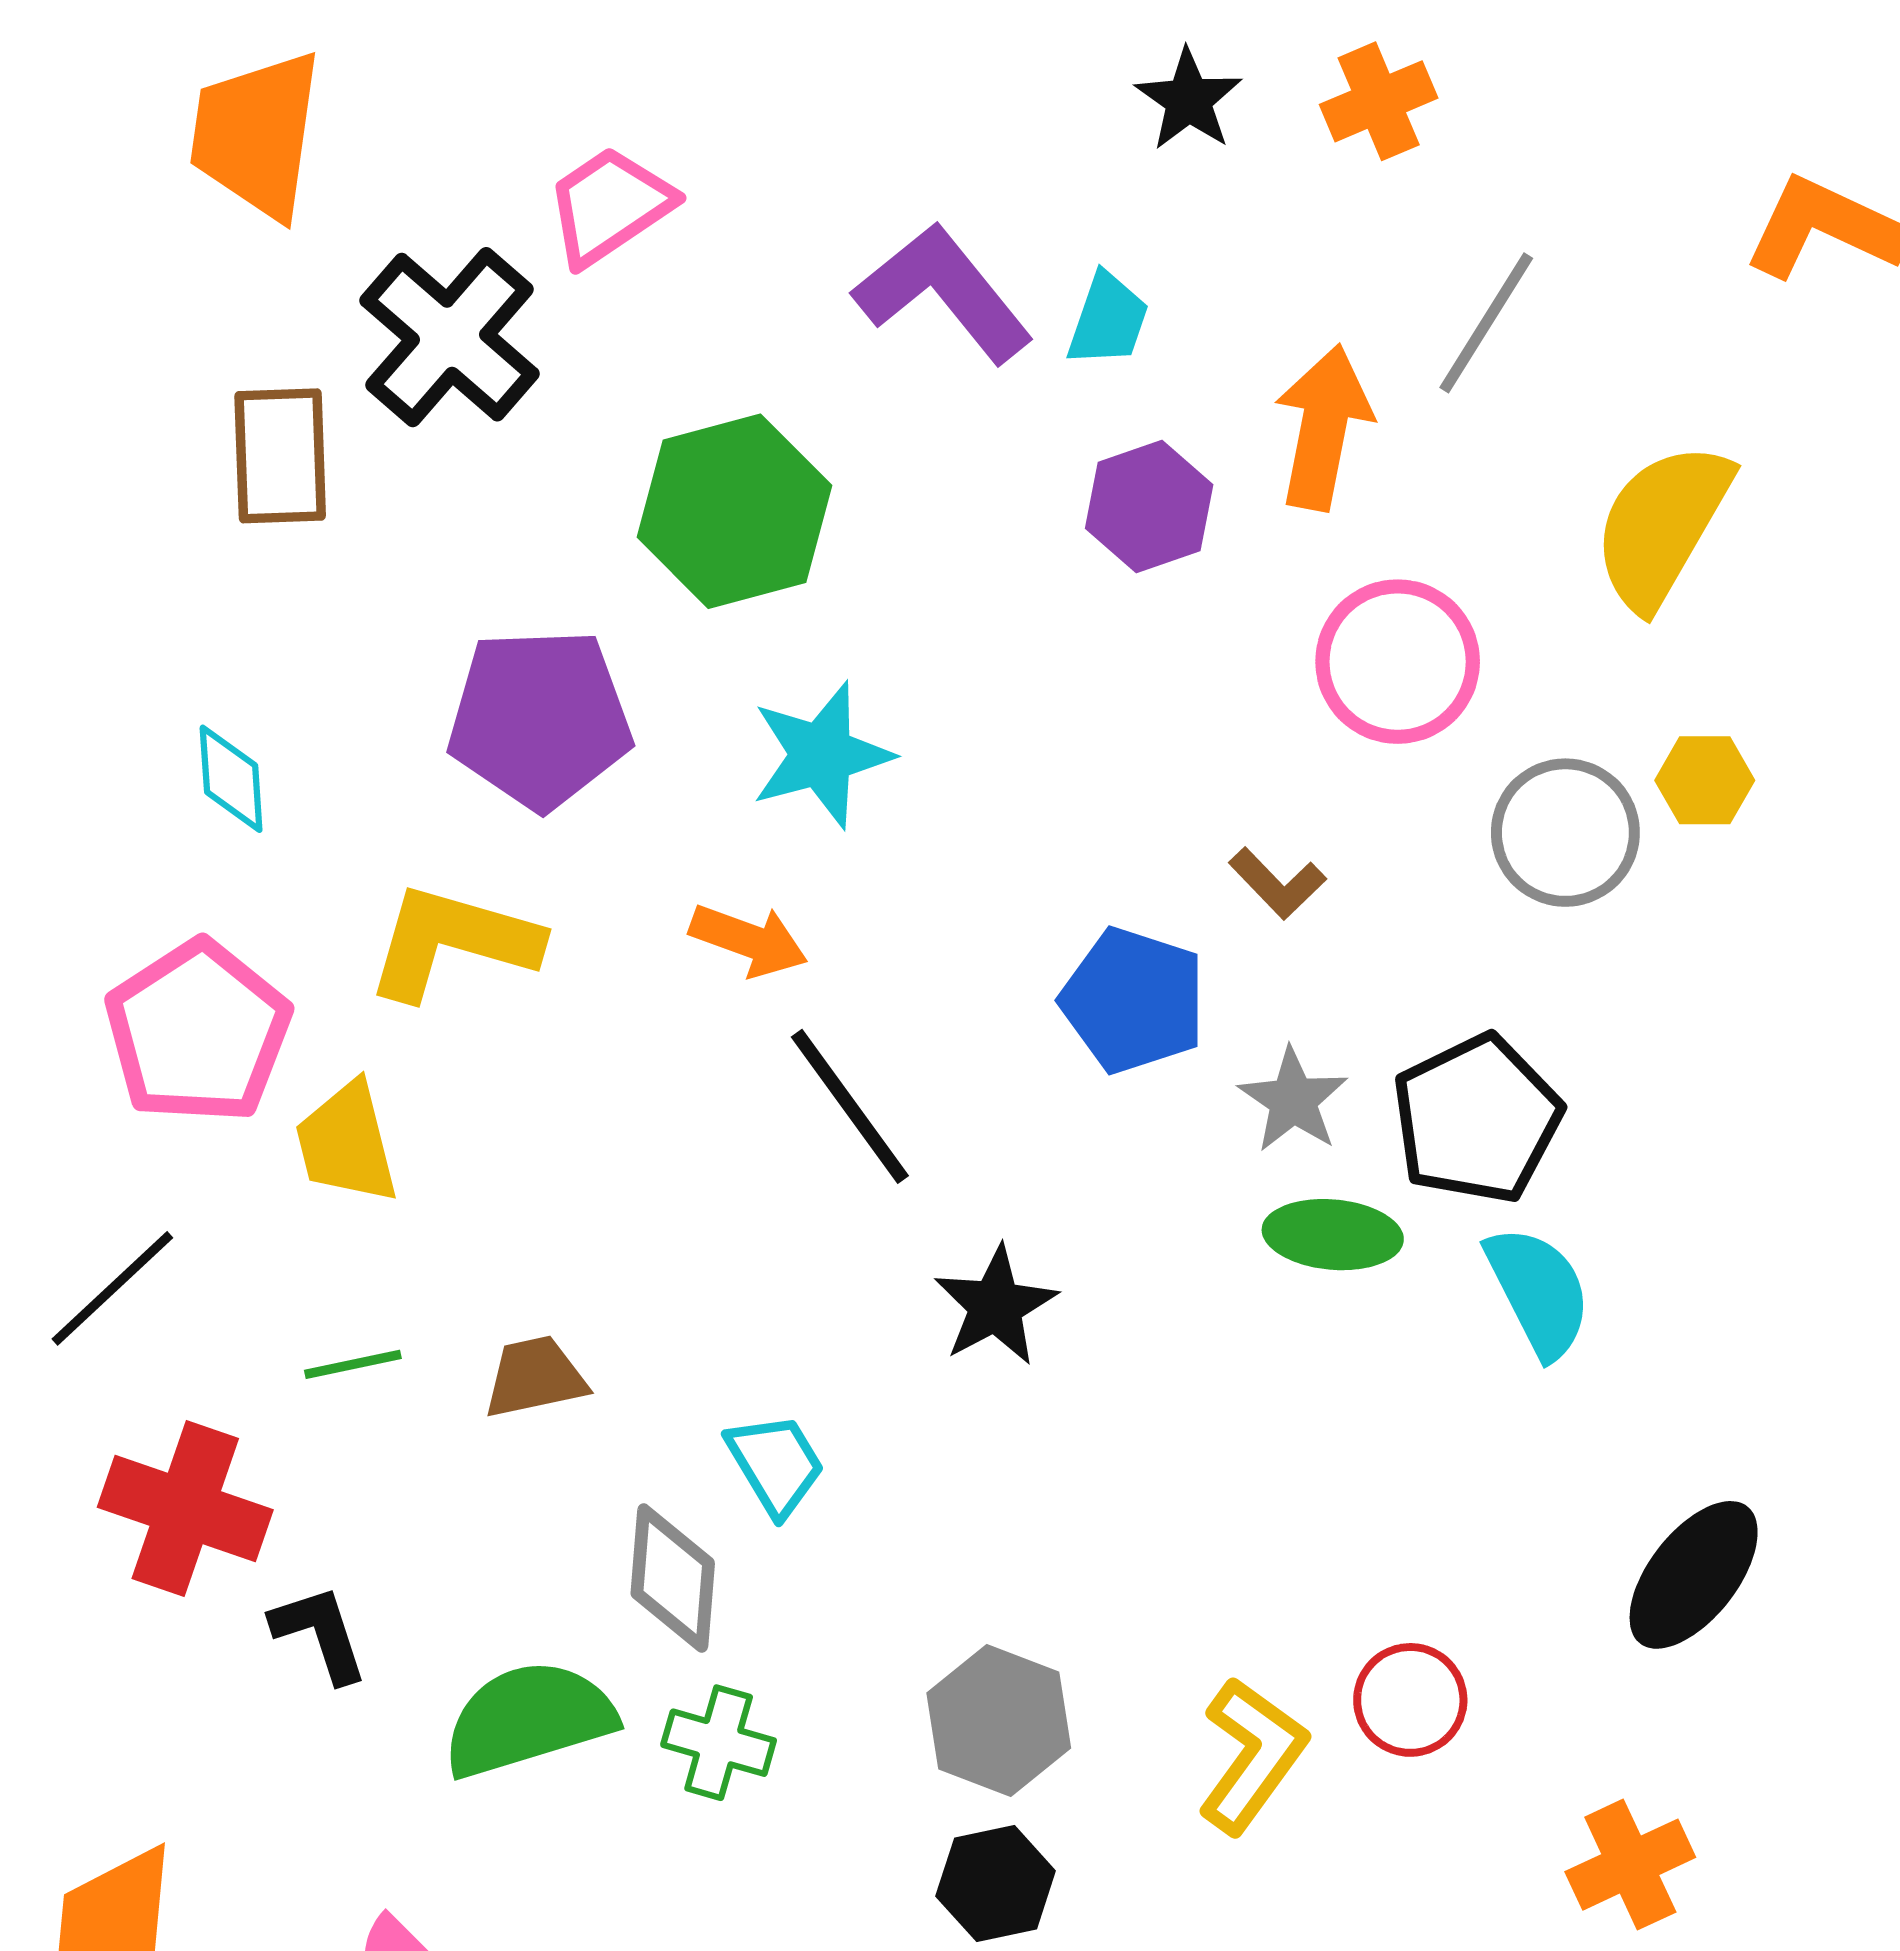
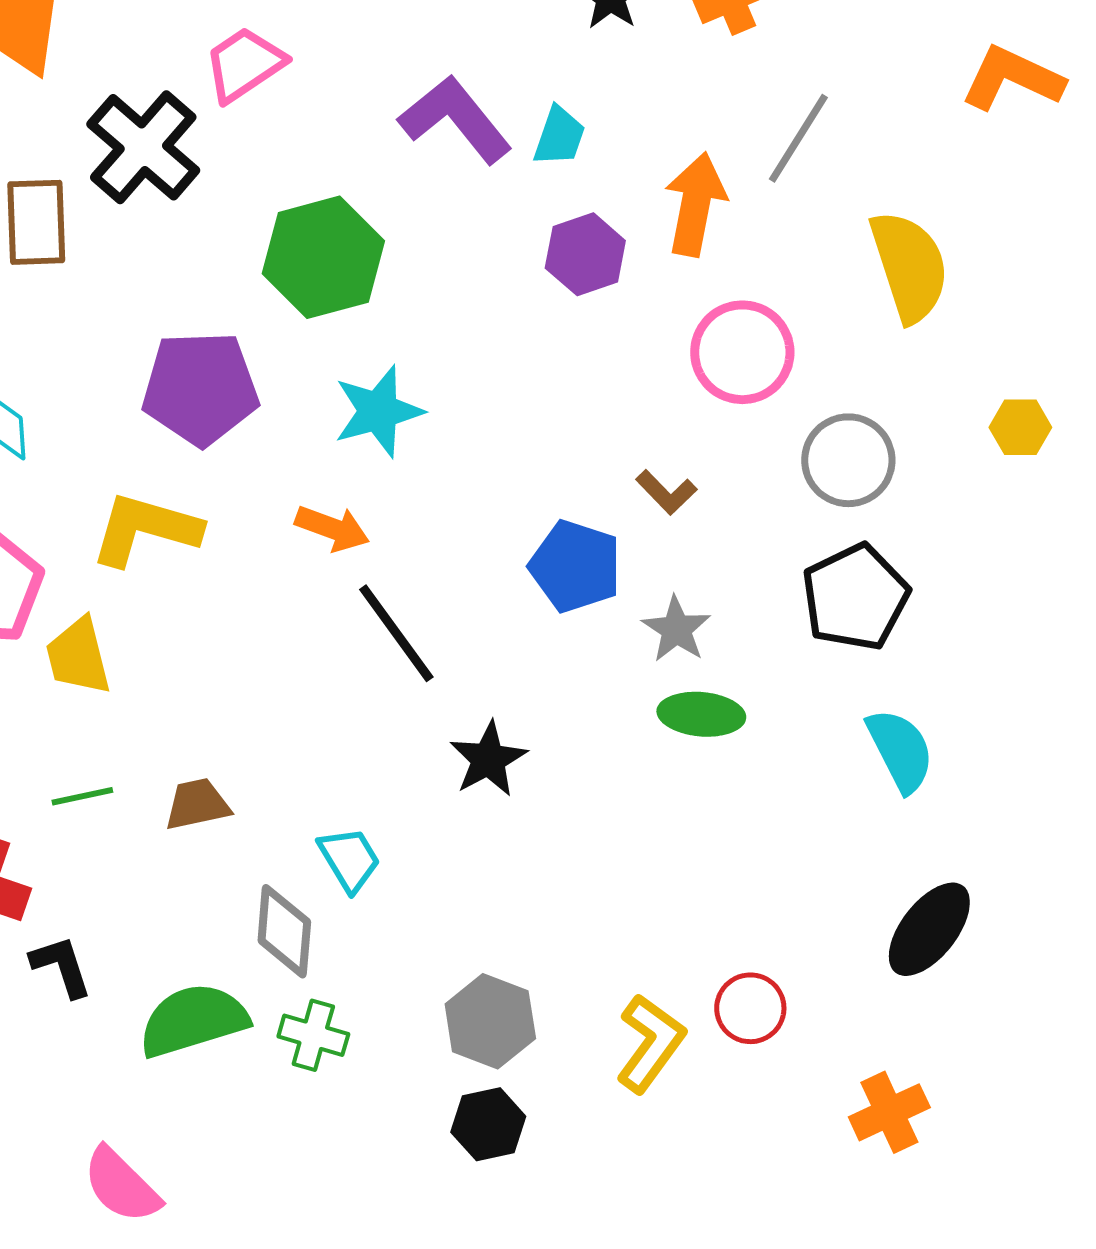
yellow semicircle: (1662, 525) -> (909, 266), turned 132
yellow hexagon: (1705, 780) -> (1020, 427), moved
black pentagon: (1477, 1119) -> (855, 597), moved
cyan semicircle: (1538, 1292) -> (900, 750), moved

